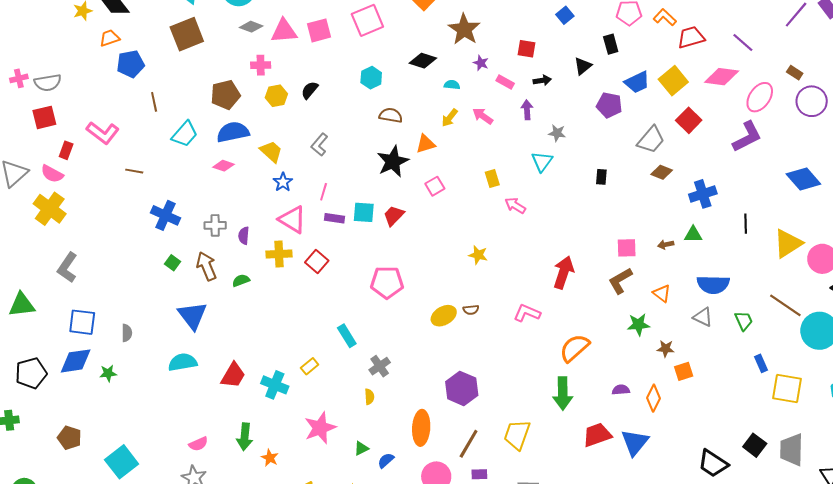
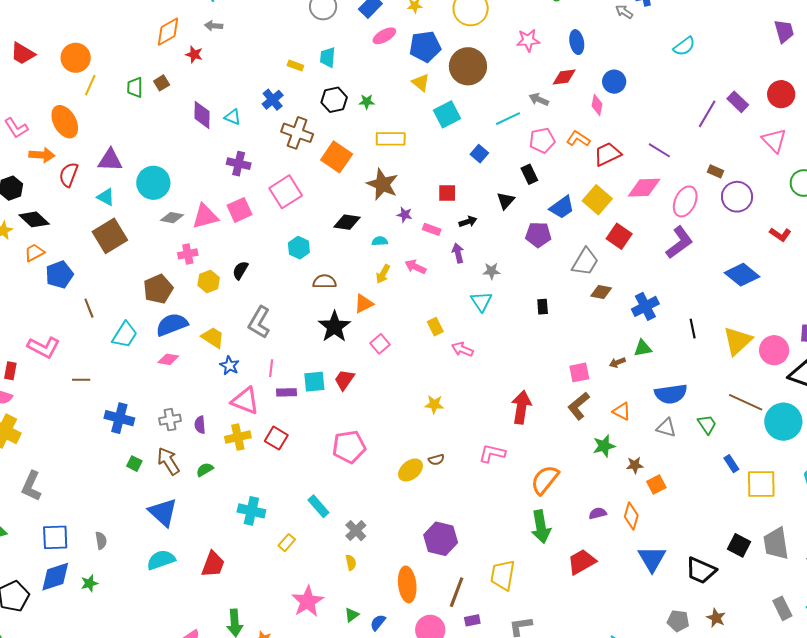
gray L-shape: (319, 145) -> (259, 322), size x1.4
cyan cross: (275, 385) -> (251, 511), moved
blue triangle: (635, 442) -> (652, 559), moved

